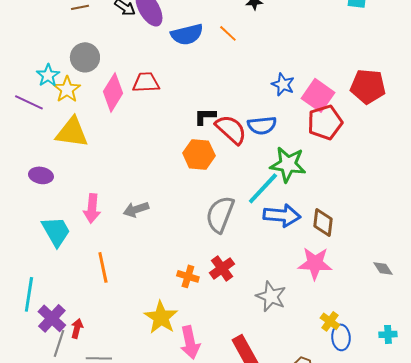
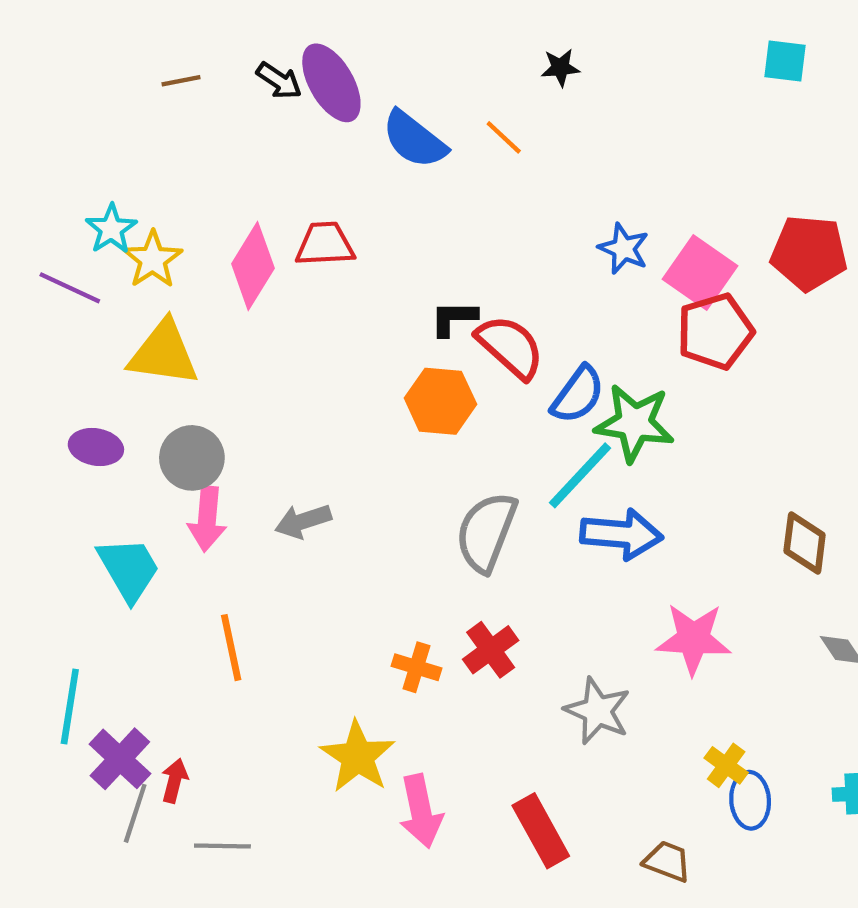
blue semicircle: (187, 34) -> (414, 140), turned 52
gray circle: (85, 57) -> (192, 458), moved
blue semicircle: (262, 125) -> (578, 395), moved, turned -48
brown diamond: (323, 222) -> (805, 543), moved

